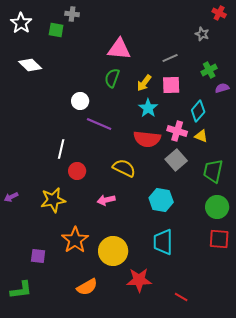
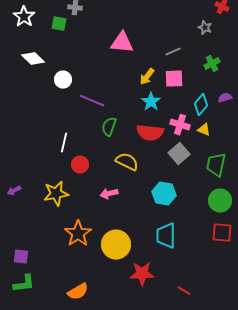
green semicircle: (112, 78) -> (109, 127), moved
purple semicircle: (222, 88) -> (225, 98), moved
white circle: (80, 101) -> (63, 80), moved
purple line: (99, 124) -> (92, 101), moved
purple square: (38, 256) -> (21, 257), moved
orange semicircle: (87, 287) -> (78, 292), moved

